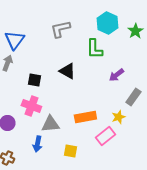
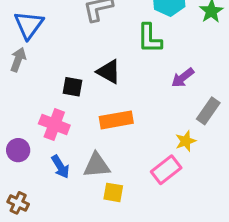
black square: (34, 80) -> (72, 87), moved
orange rectangle: (85, 117) -> (116, 120), moved
gray triangle: (50, 124) -> (97, 165), moved
blue arrow: (37, 144) -> (60, 167), moved, turned -42

